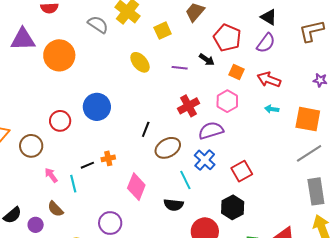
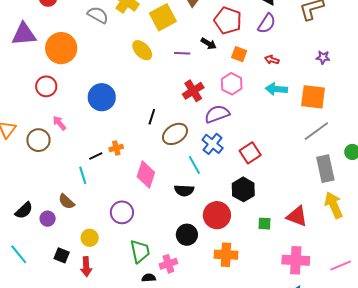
yellow square: (163, 31) -> (163, 17), size x1.5
red arrow: (269, 80) -> (272, 60), size x0.6
cyan arrow: (272, 109) -> (276, 89), size x1.5
red circle: (60, 121) -> (46, 86), moved
pink arrow: (51, 175) -> (59, 123), moved

